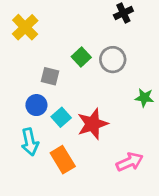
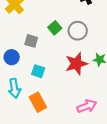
blue circle: (36, 105) -> (12, 57), moved
cyan square: (61, 117) -> (38, 71), turned -32
red star: (93, 124) -> (76, 64), moved

